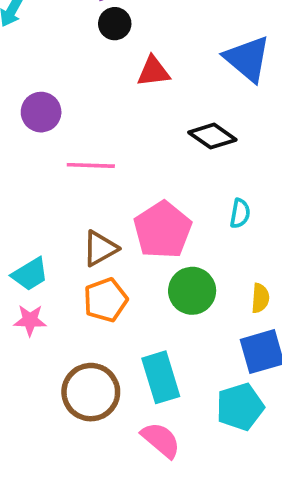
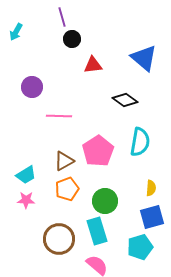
cyan semicircle: (240, 213) -> (140, 142), size x1.8
green circle: (192, 291) -> (105, 201), moved

